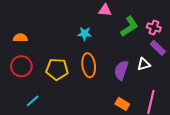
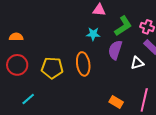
cyan star: (85, 34) -> (93, 34), moved
purple semicircle: (121, 70) -> (115, 50), moved

